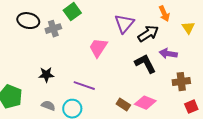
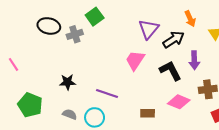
pink trapezoid: (98, 48) -> (135, 60), moved
purple arrow: (168, 54) -> (194, 60), turned -102
pink diamond: (145, 103) -> (179, 102), moved
brown rectangle: (123, 105) -> (148, 113), turned -32

